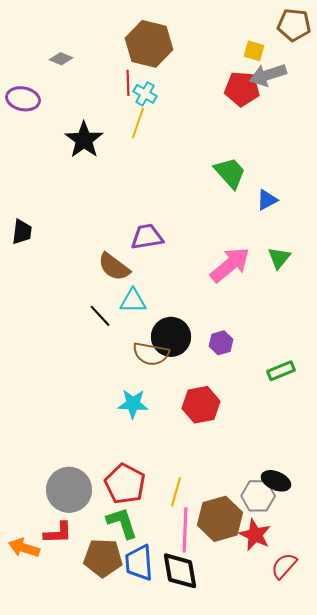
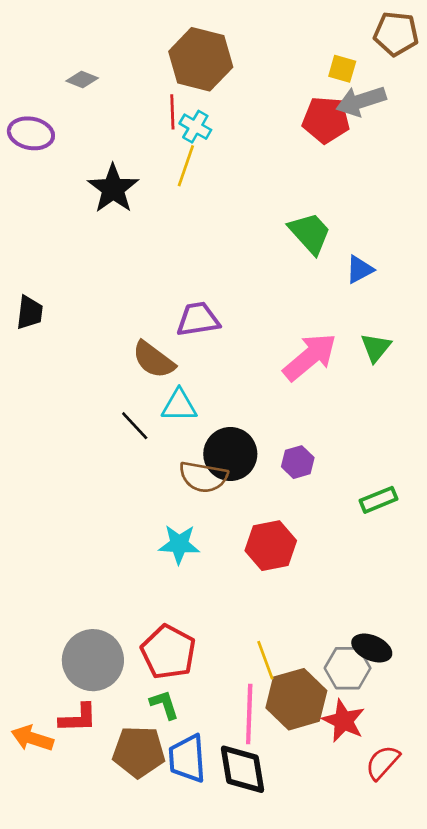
yellow line: (176, 492) -> (265, 660), moved, turned -36
green L-shape: (122, 523) -> (164, 705), size x0.7

